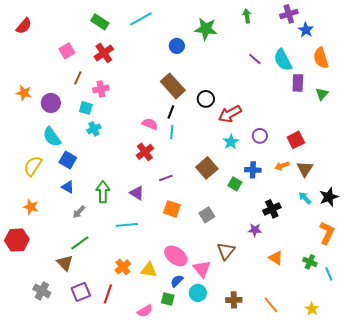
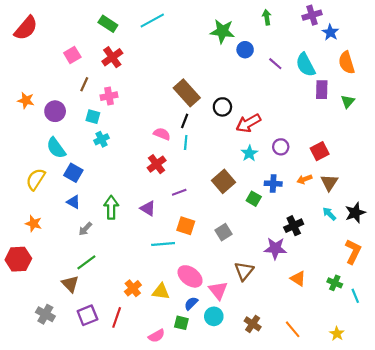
red semicircle: (24, 26) -> (26, 28), size x1.4
blue circle: (177, 46) -> (245, 50), moved
cyan line: (127, 225) -> (163, 244), moved
purple star: (255, 230) -> (275, 248), size x1.5
brown cross: (234, 300) -> (253, 324), turned 35

